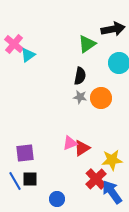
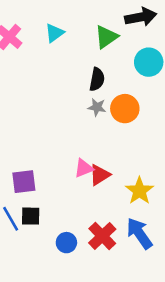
cyan triangle: (28, 55) -> (54, 33), moved
yellow star: (112, 160) -> (139, 191), turned -30
red cross: (96, 179) -> (102, 236), moved

